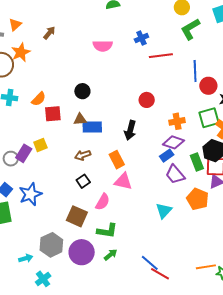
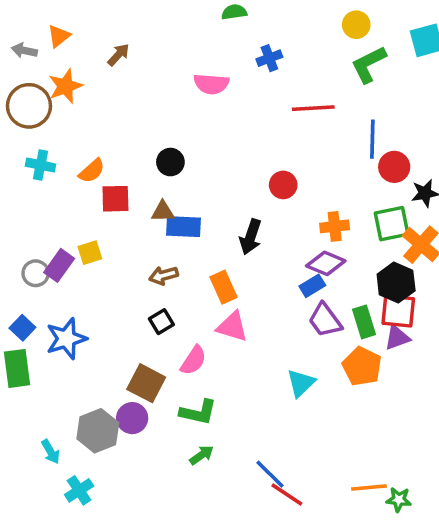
blue cross: (141, 38) -> (269, 58), moved
green rectangle: (197, 162) -> (364, 322), moved
purple circle: (82, 252) -> (132, 418), moved, size x0.7
cyan arrow: (26, 258) -> (51, 452), turned 72

